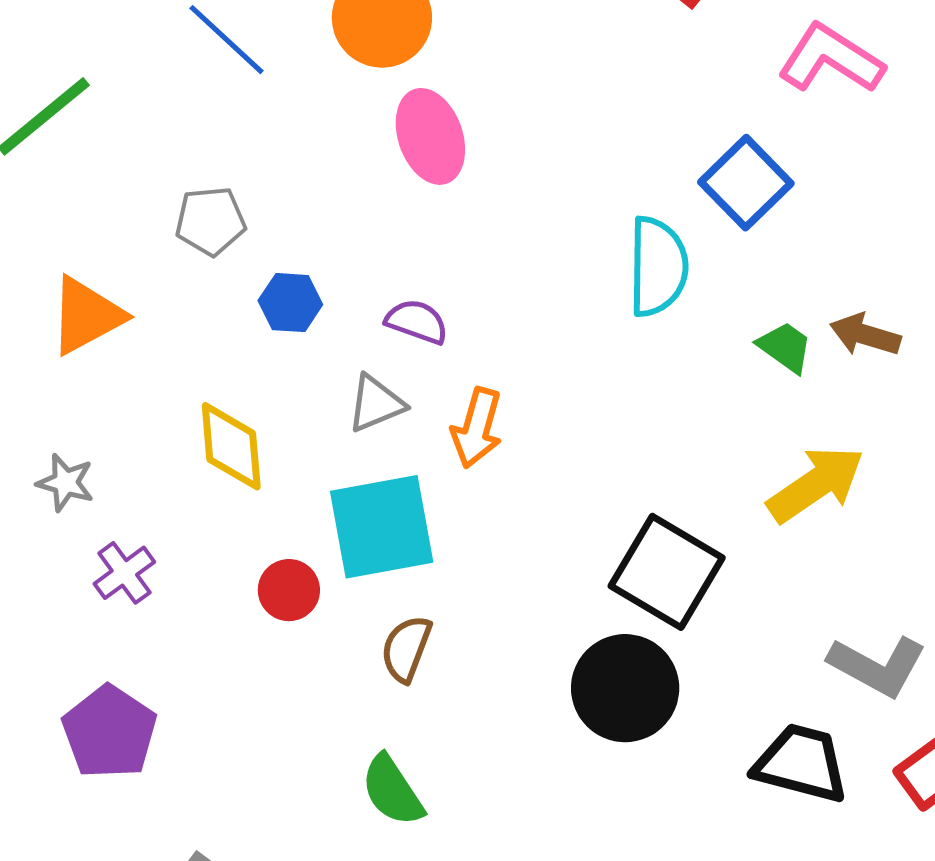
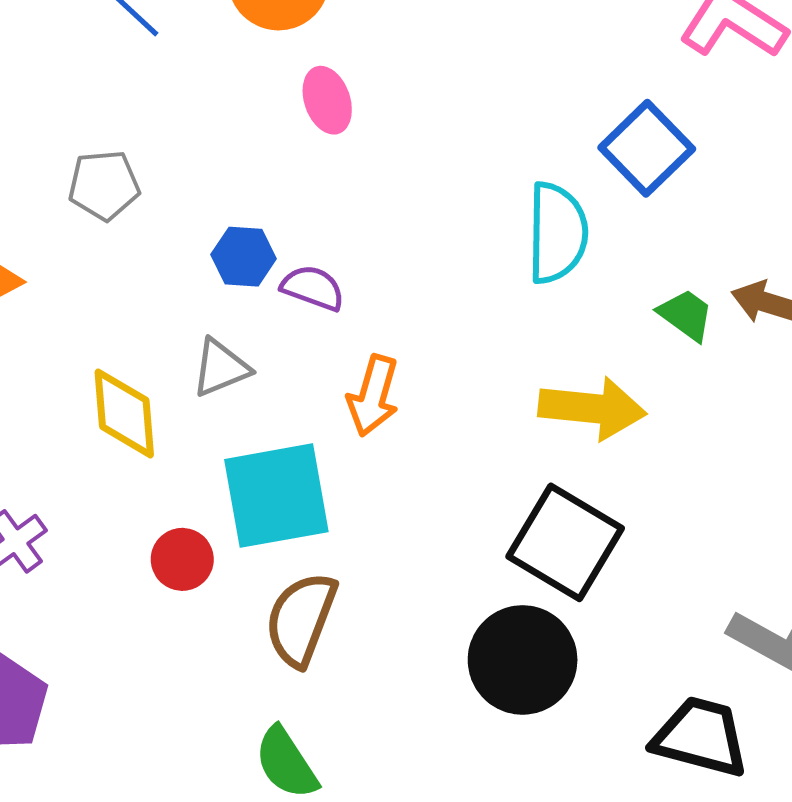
pink ellipse: (430, 136) -> (327, 100), size x0.7
blue hexagon: (290, 303) -> (244, 257), moved
gray triangle: (376, 404) -> (221, 368), moved
yellow arrow: (816, 484) -> (592, 408), moved, turned 40
brown semicircle: (406, 649) -> (301, 619), size x1.4

